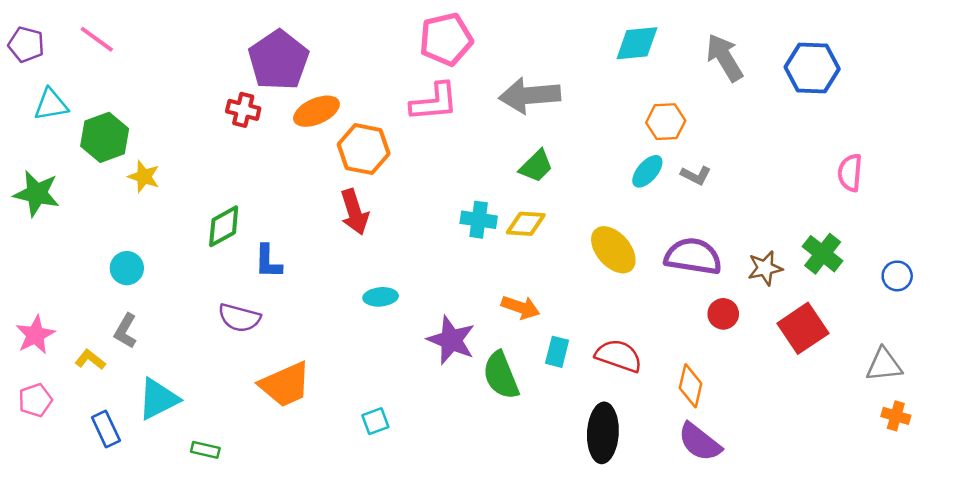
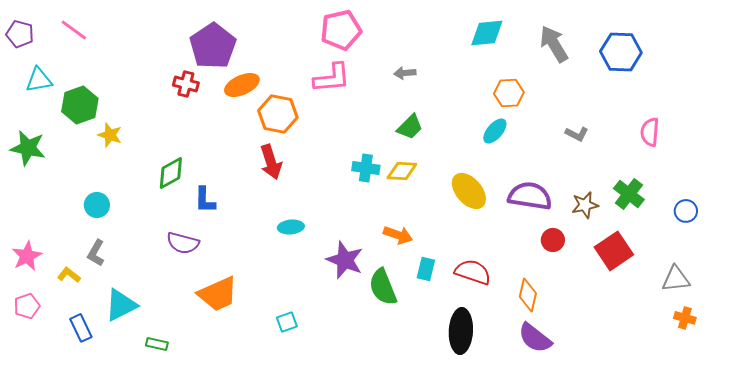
gray arrow: (530, 95) -> (405, 73), size x0.5
gray L-shape: (696, 175) -> (577, 134), moved

